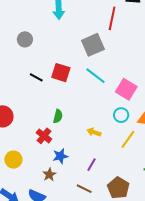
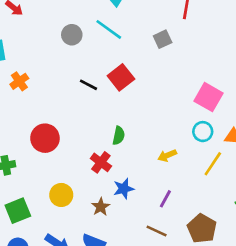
gray square: (93, 45) -> (163, 39), size x0.6
red square: (61, 73) -> (121, 77), turned 36
cyan line: (95, 76) -> (109, 29), moved
yellow arrow: (94, 132) -> (167, 155), turned -40
brown star: (49, 175) -> (101, 207), moved

